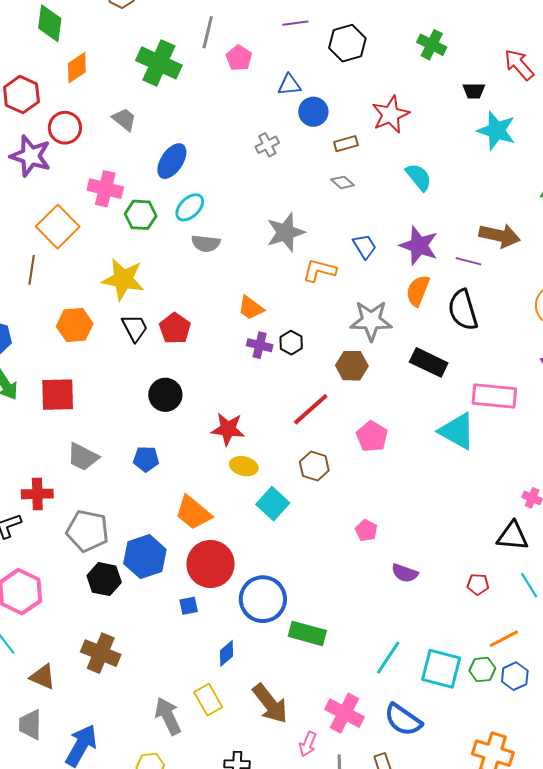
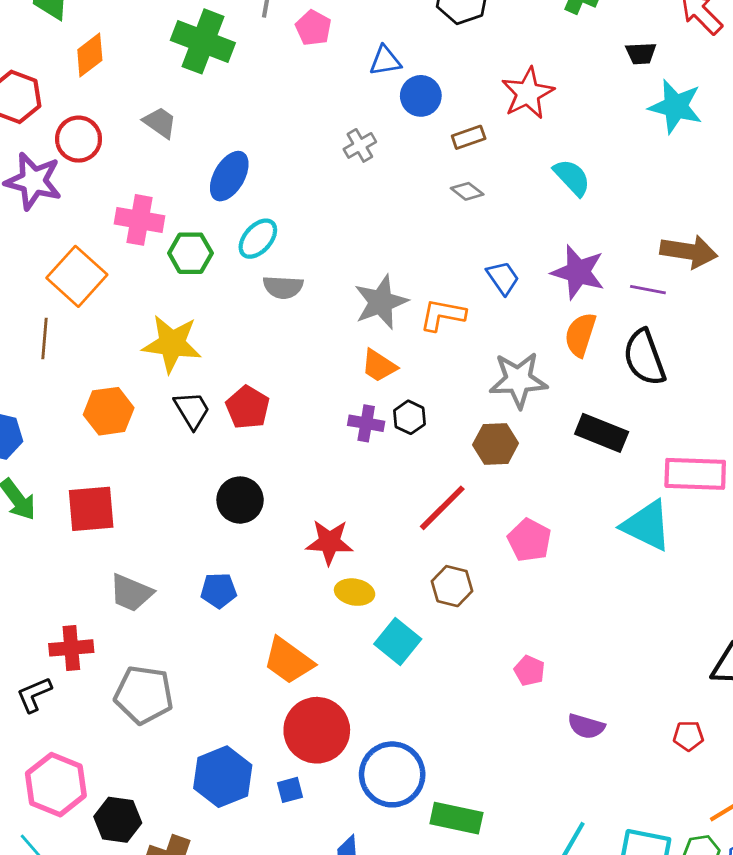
gray star: (286, 232) -> (381, 302), moved
orange trapezoid: (251, 308) -> (379, 366), moved
blue hexagon: (145, 557) -> (223, 777), moved
black hexagon: (104, 579) -> (118, 820), moved

